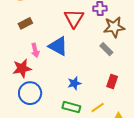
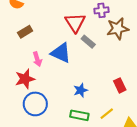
gray rectangle: (106, 49) -> (88, 42), moved
red rectangle: (112, 81) -> (120, 85), turned -40

